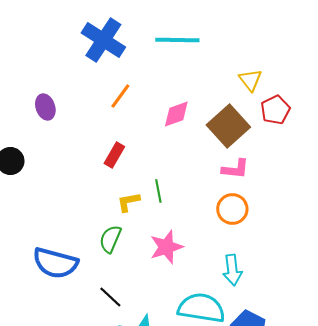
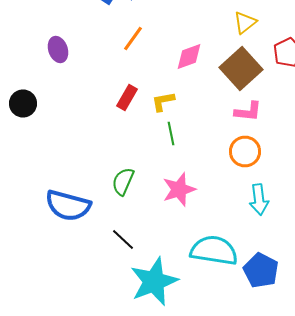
yellow triangle: (250, 80) -> (245, 22), moved, turned 30
yellow L-shape: (128, 202) -> (163, 102), moved
cyan arrow: (232, 270) -> (259, 200), moved

